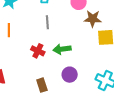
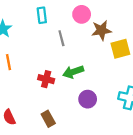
gray line: (47, 22) -> (61, 38), moved
brown rectangle: (42, 85) -> (48, 119), moved

